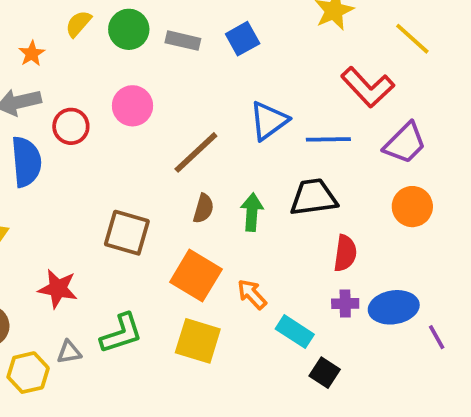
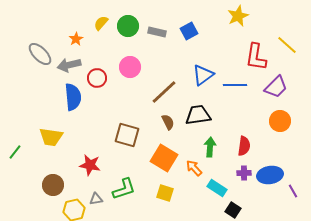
yellow line: (412, 39) -> (287, 45), moved
red L-shape: (368, 87) -> (256, 57), turned 52
black trapezoid: (313, 197) -> (198, 115), moved
brown semicircle: (203, 208) -> (168, 122), turned -42
green arrow: (252, 212) -> (210, 147), moved
yellow square: (198, 341) -> (165, 193), size x0.7

